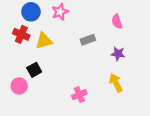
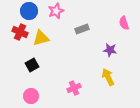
pink semicircle: (117, 21) -> (124, 23), moved
gray rectangle: (88, 40) -> (82, 29), moved
pink circle: (19, 86) -> (31, 96), moved

